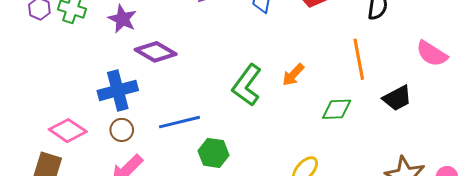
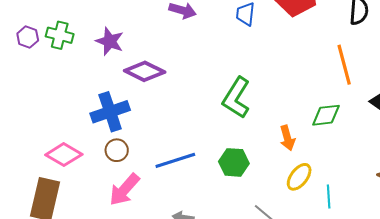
orange arrow: (293, 75) -> (287, 138), moved, turned -55
blue line: (179, 122) -> (175, 160), moved
green hexagon: (214, 153) -> (234, 162), moved

